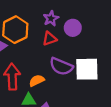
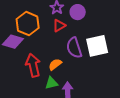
purple semicircle: (61, 66) -> (74, 48), turned 60

